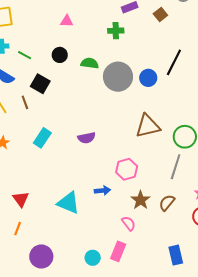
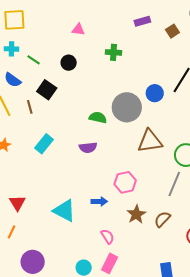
green cross: (116, 31) -> (113, 52), moved
green semicircle: (90, 63) -> (98, 117), moved
gray circle: (118, 77) -> (127, 107), moved
pink semicircle: (129, 223) -> (107, 236), moved

